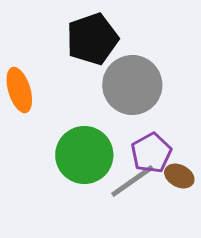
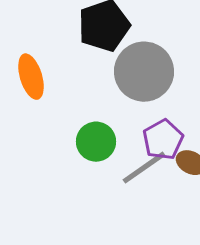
green circle: (84, 155) -> (96, 142), size x0.7

